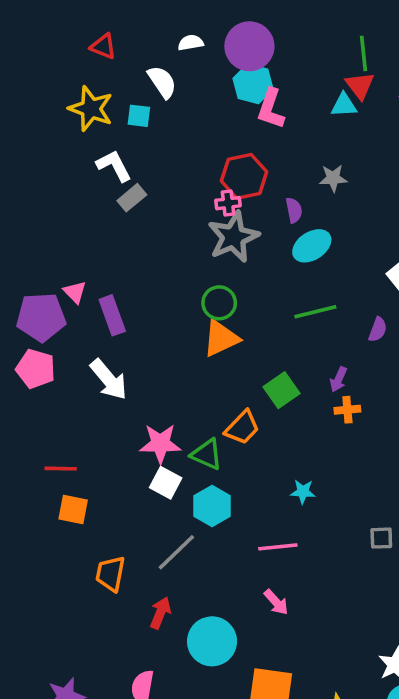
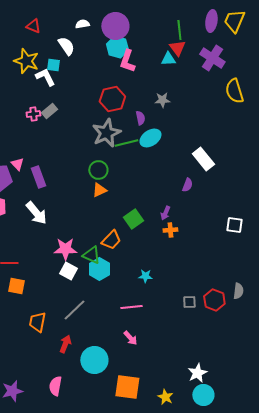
white L-shape: (114, 166) -> (45, 77), moved
pink cross: (228, 203) -> (33, 114), moved
green line: (315, 312) -> (126, 143), moved
orange triangle: (221, 338) -> (99, 190), size x0.7
cyan hexagon: (212, 506) -> (99, 269), moved

